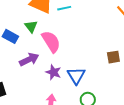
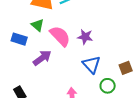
brown square: (113, 57) -> (126, 68), moved
purple star: (53, 72) -> (85, 37), moved

